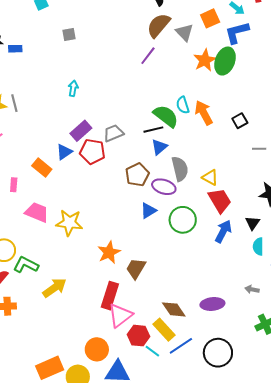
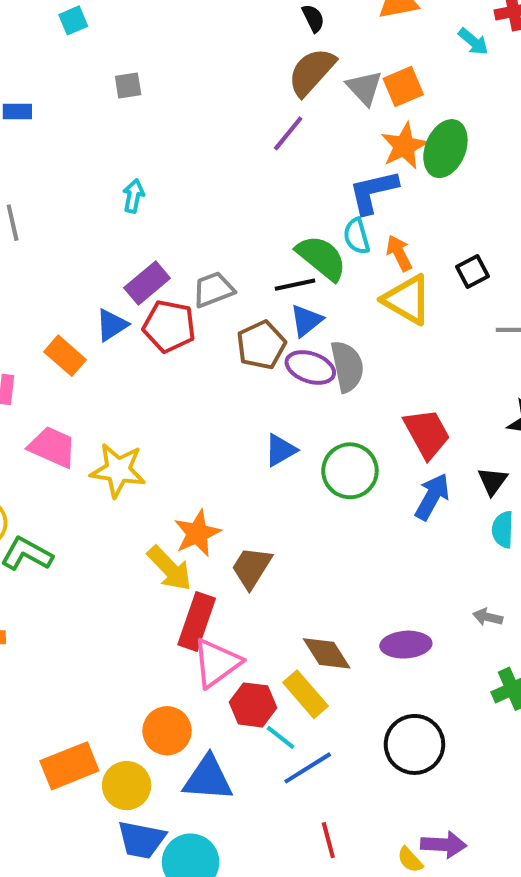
orange square: (210, 18) -> (403, 87), moved
blue L-shape: (237, 32) -> (373, 192), moved
orange arrow: (204, 113) -> (399, 253), size x0.7
brown pentagon: (137, 175) -> (261, 345), moved
yellow triangle: (210, 177) -> (407, 300), moved, size x1.5
purple ellipse: (164, 187) -> (310, 367), moved
yellow arrow: (55, 288) -> (170, 568), moved, turned 80
blue line: (181, 346) -> (308, 768), moved

